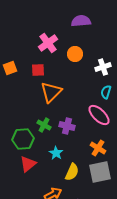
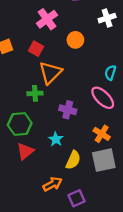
orange circle: (75, 54) -> (75, 40), moved
white cross: (103, 67) -> (107, 18), moved
red square: (38, 70) -> (36, 49), turned 32
green cross: (44, 125) -> (35, 93), moved, turned -32

